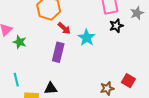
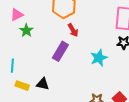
cyan star: (87, 38) -> (99, 58), moved

